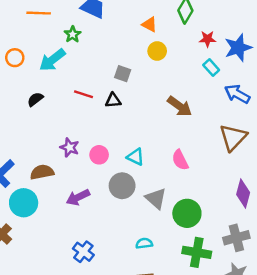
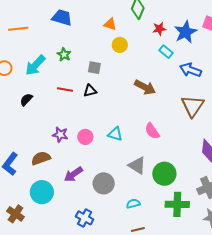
green star: (73, 34) -> (64, 54), moved
gray circle: (122, 186) -> (104, 183), moved
cyan circle: (24, 203) -> (42, 192), moved

